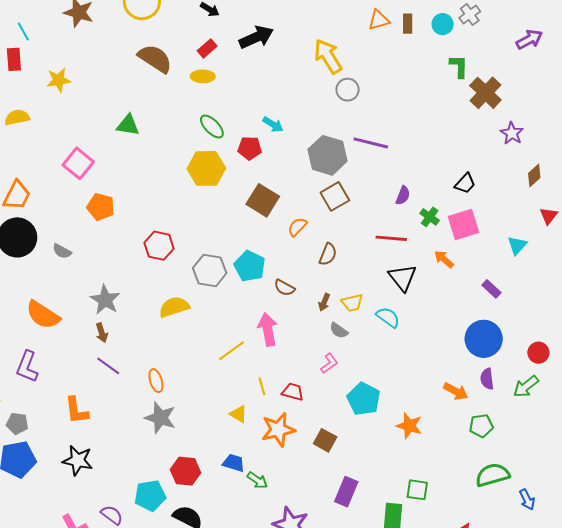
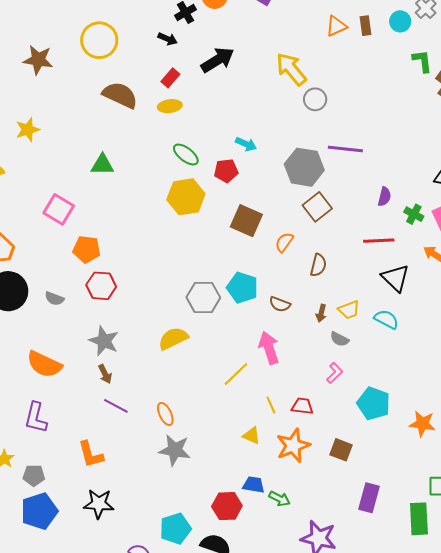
red hexagon: (159, 246) -> (101, 286), moved
red hexagon: (186, 471) -> (227, 506), moved

